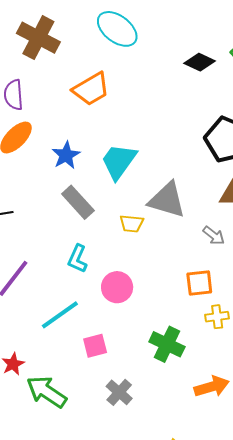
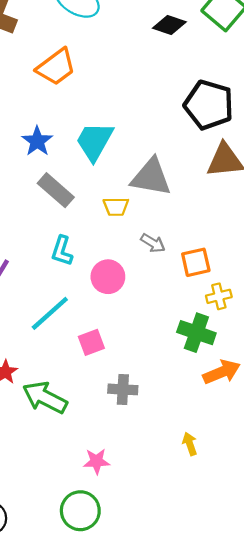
gray arrow: (214, 236) -> (153, 243), moved
green cross: (167, 344) -> (196, 333), moved
gray cross: (119, 392) -> (123, 389), turned -32

